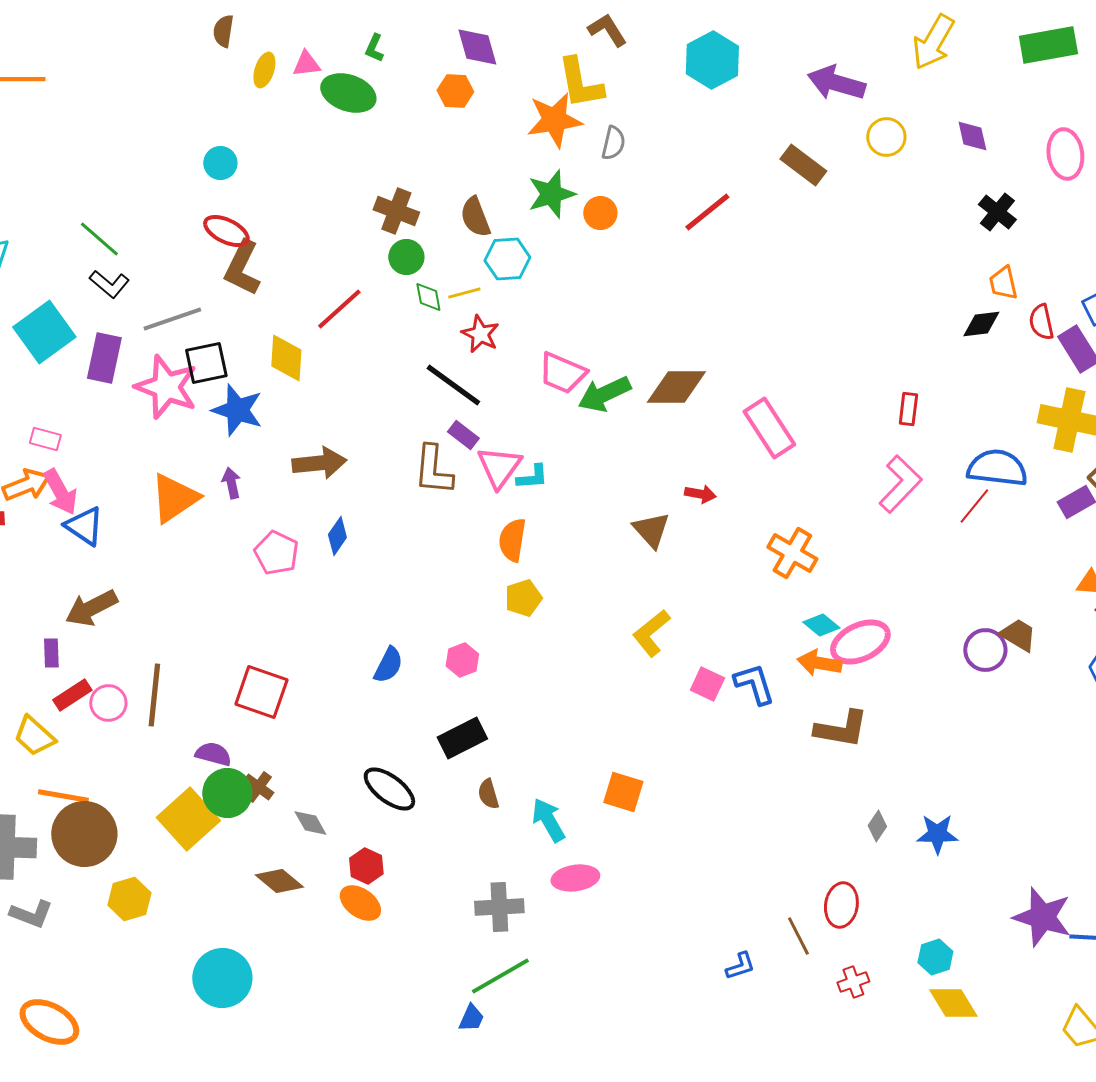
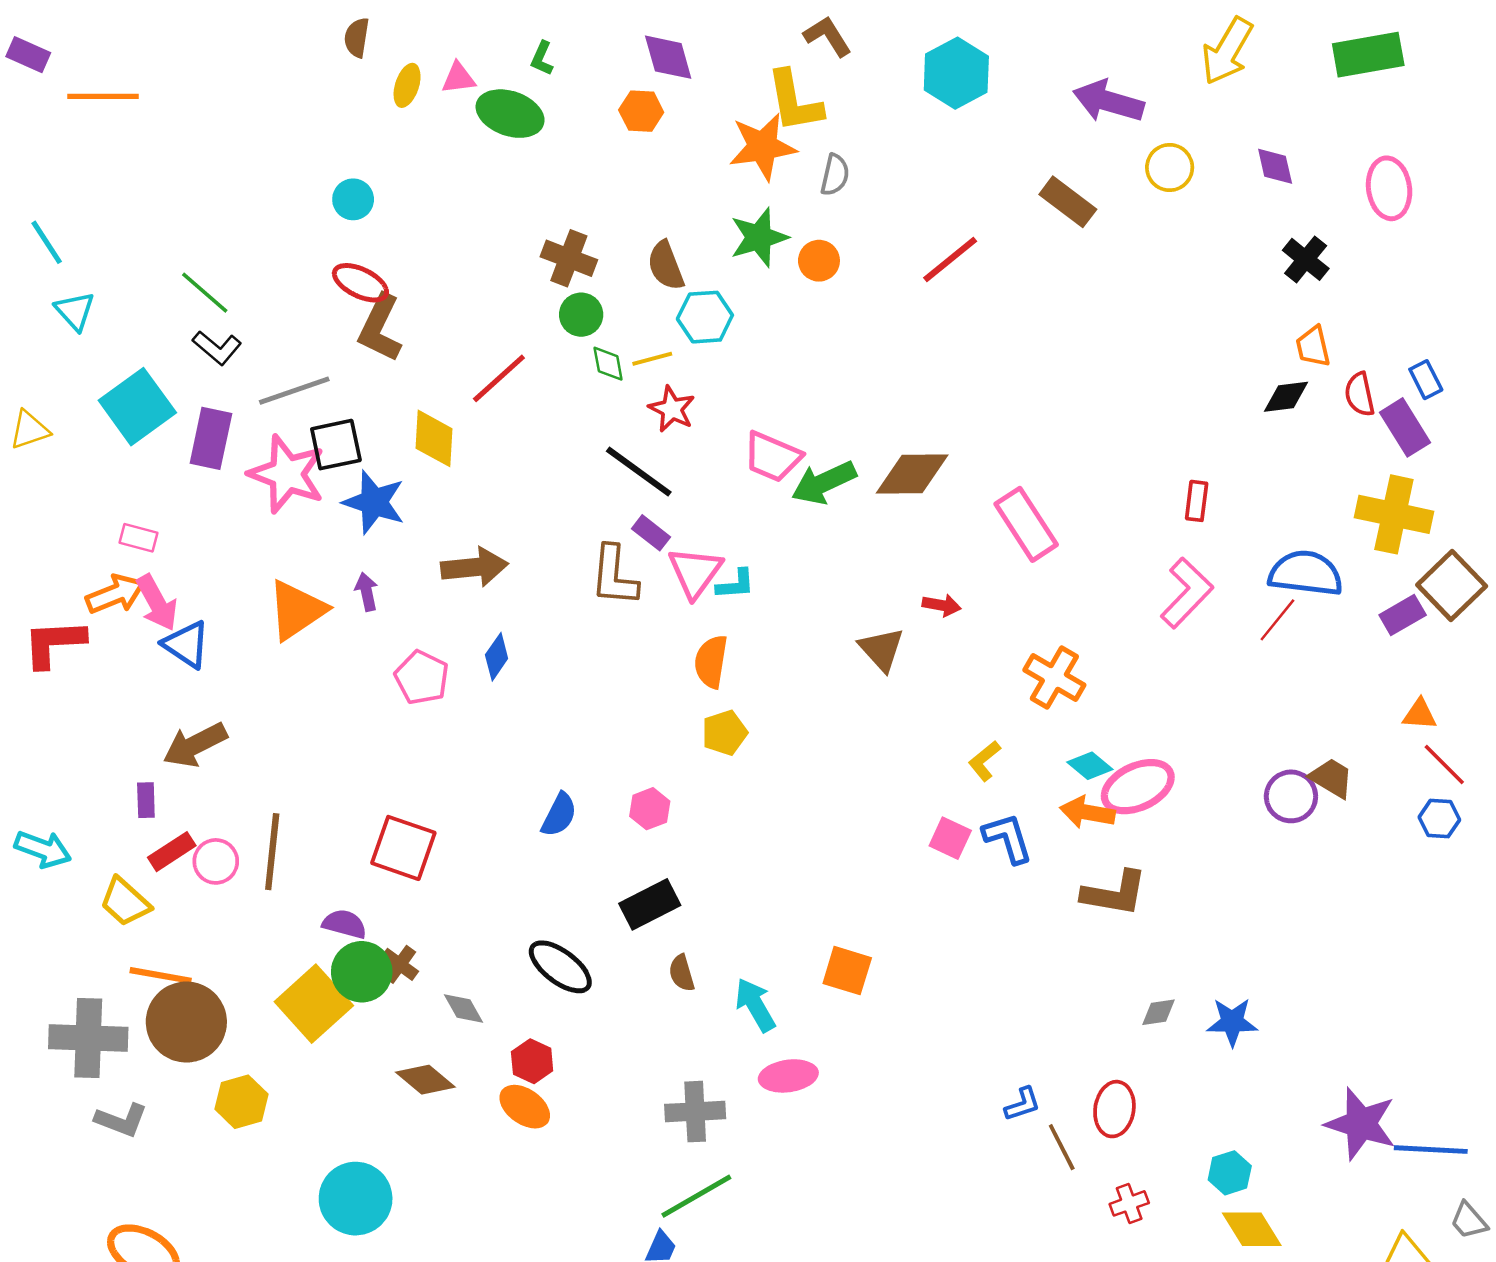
yellow L-shape: (651, 633) -> (984, 761), moved, size x0.7
gray diamond: (877, 826) -> (1159, 1012), turned 48
blue L-shape: (740, 966) -> (1022, 1104), moved

